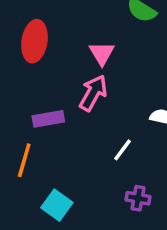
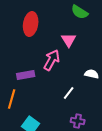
red ellipse: (35, 41) -> (31, 24), moved
pink triangle: (102, 53) -> (69, 40), moved

